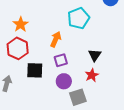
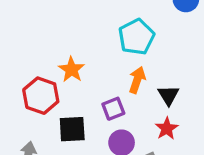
orange star: (21, 24) -> (72, 70), moved
orange arrow: (56, 39) -> (137, 80), moved

